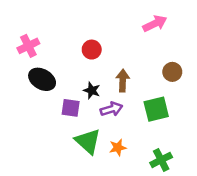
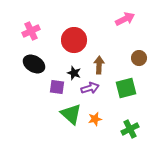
pink cross: (28, 46) -> (31, 31), moved
red circle: (92, 50) -> (74, 40), size x1.6

